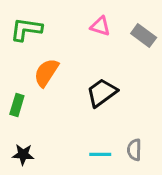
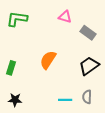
gray rectangle: (144, 36) -> (88, 33), moved
orange semicircle: (46, 73) -> (48, 60), moved
black trapezoid: (102, 93) -> (89, 66), moved

